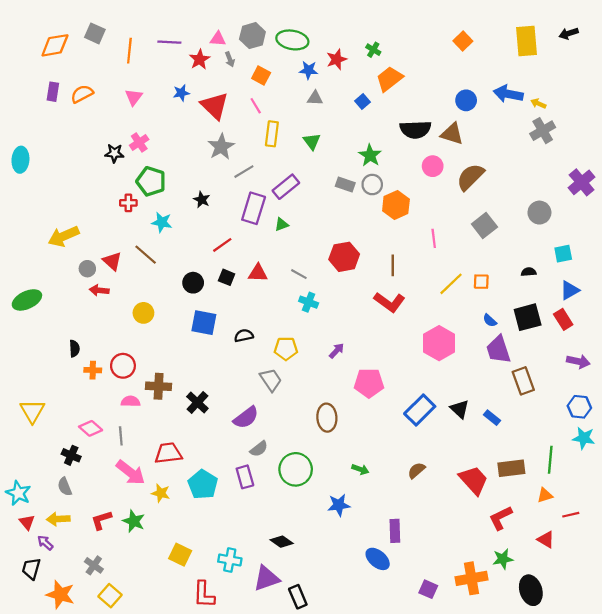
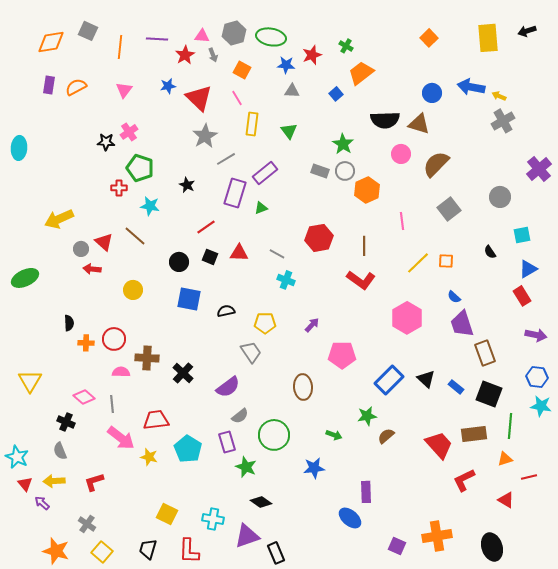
black semicircle: (529, 272) -> (490, 252), turned -120
black square: (528, 317) -> (489, 394), moved, turned 36
green star: (134, 521) -> (246, 467), moved
green star: (503, 559) -> (367, 416), moved
black trapezoid: (31, 569) -> (148, 549), moved

